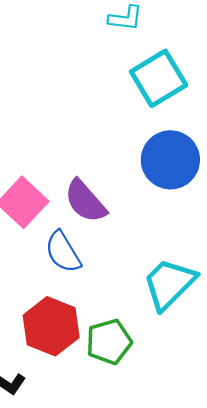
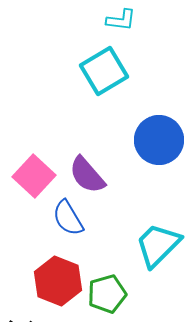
cyan square: (159, 78) -> (104, 71), moved

